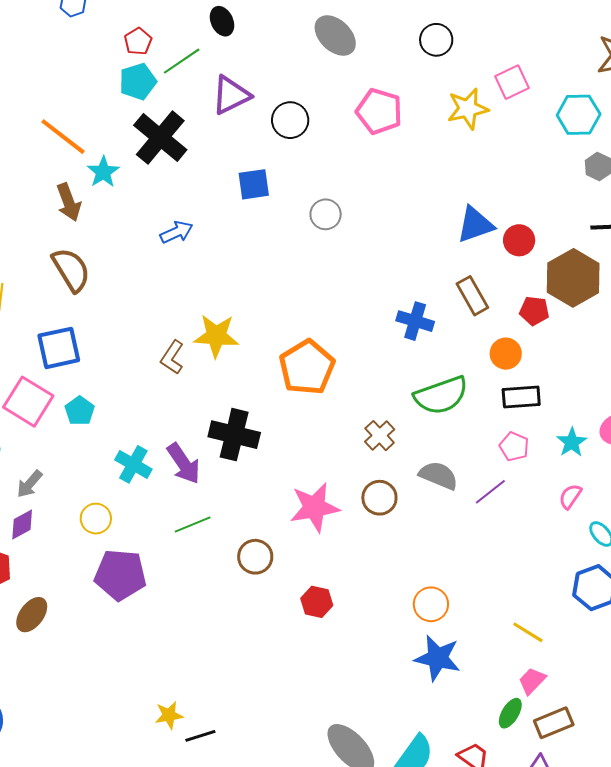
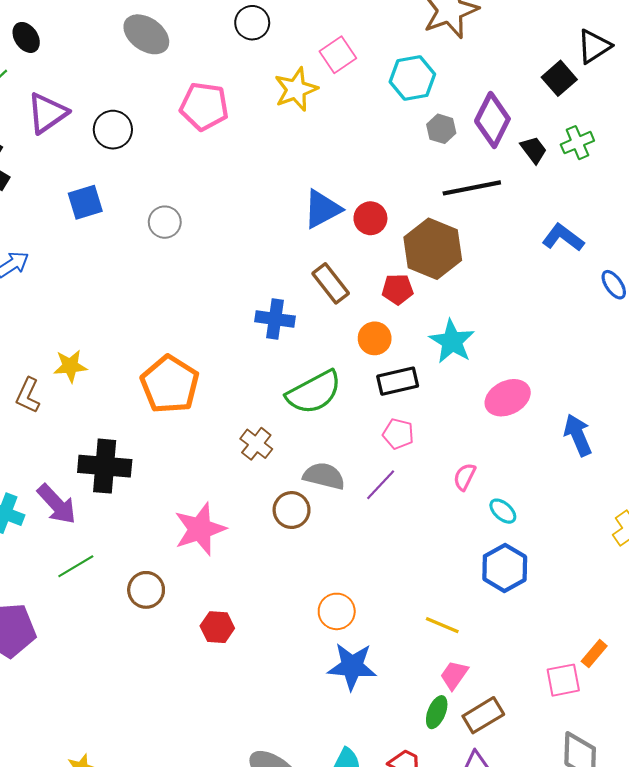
yellow star: (216, 336) -> (70, 366), size x0.7
cyan star: (572, 442) -> (452, 341), moved, size x1.4
brown circle: (379, 498) -> (292, 510), moved

